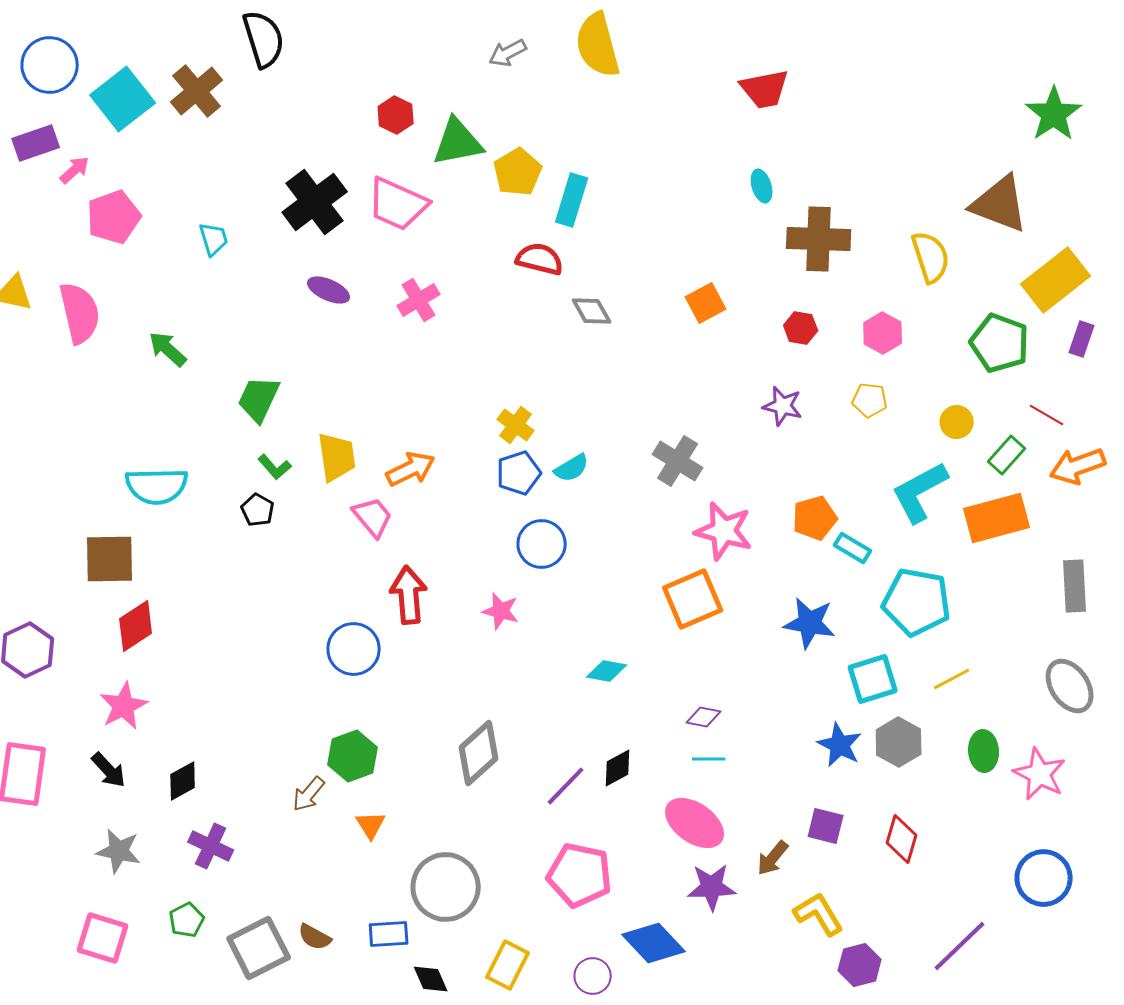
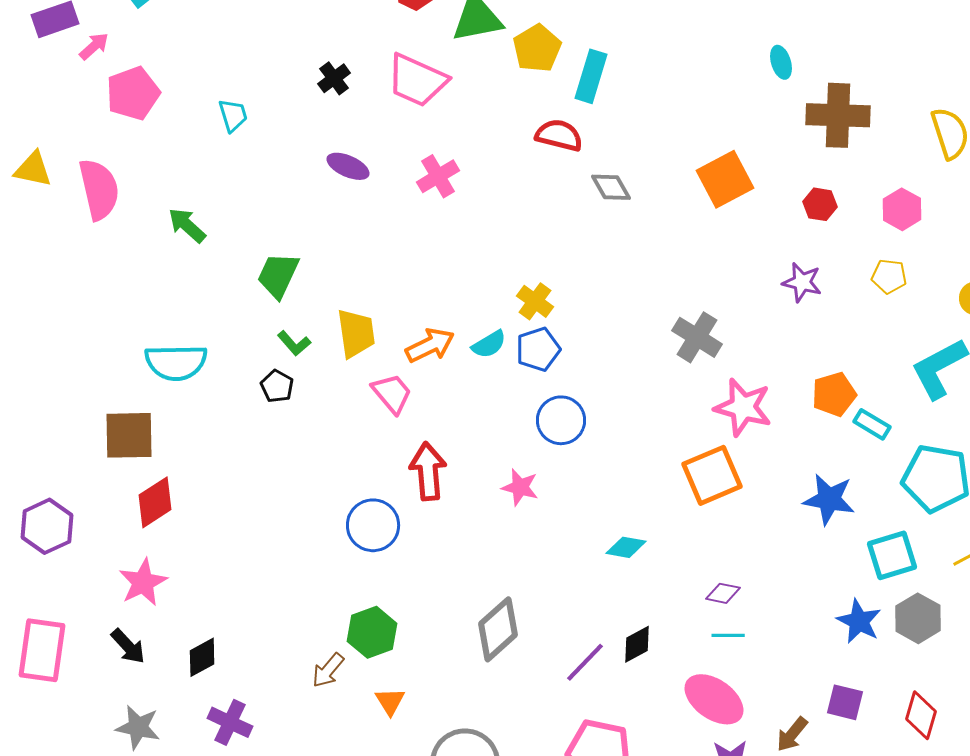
black cross: (315, 202) -> (334, 78), size x0.5
orange square: (706, 303) -> (725, 179), size x1.4
cyan semicircle: (572, 468) -> (489, 344), moved

